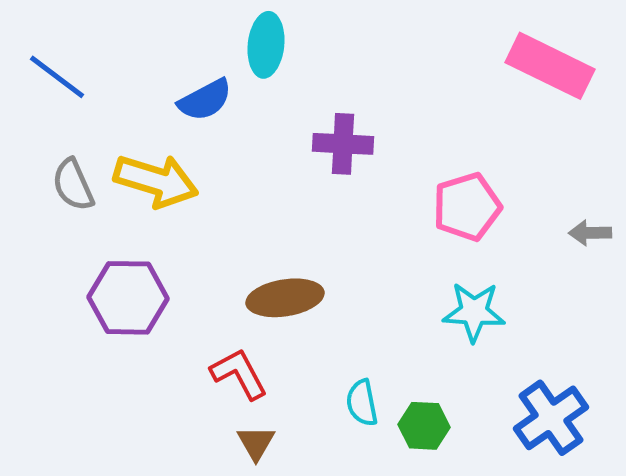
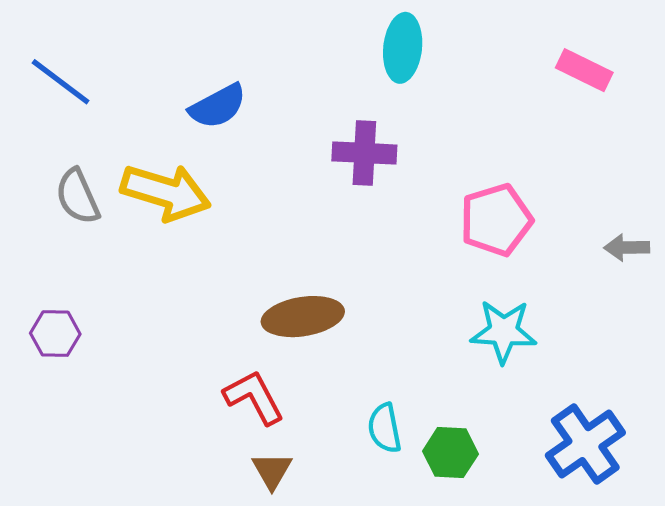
cyan ellipse: (266, 45) -> (403, 48), moved
pink rectangle: (550, 66) -> (584, 70), size x0.6
purple hexagon: (128, 298) -> (55, 334), moved, size x0.6

